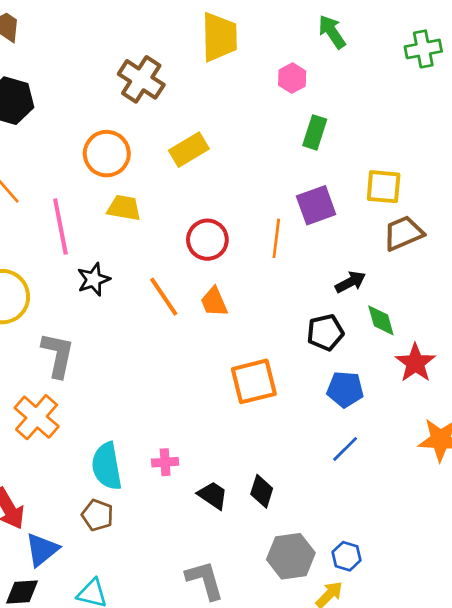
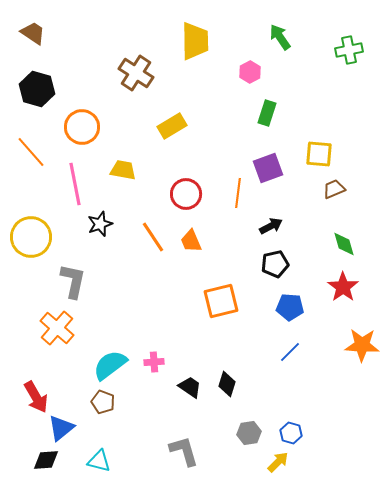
orange circle: (107, 154) -> (82, 127), moved
brown trapezoid: (403, 233) -> (334, 189), size x0.7
black arrow: (350, 282) -> (271, 226), moved
green diamond: (381, 320) -> (344, 244), moved
cyan semicircle: (107, 466) -> (110, 365), turned 63
gray hexagon: (291, 556) -> (249, 433), size x0.7

